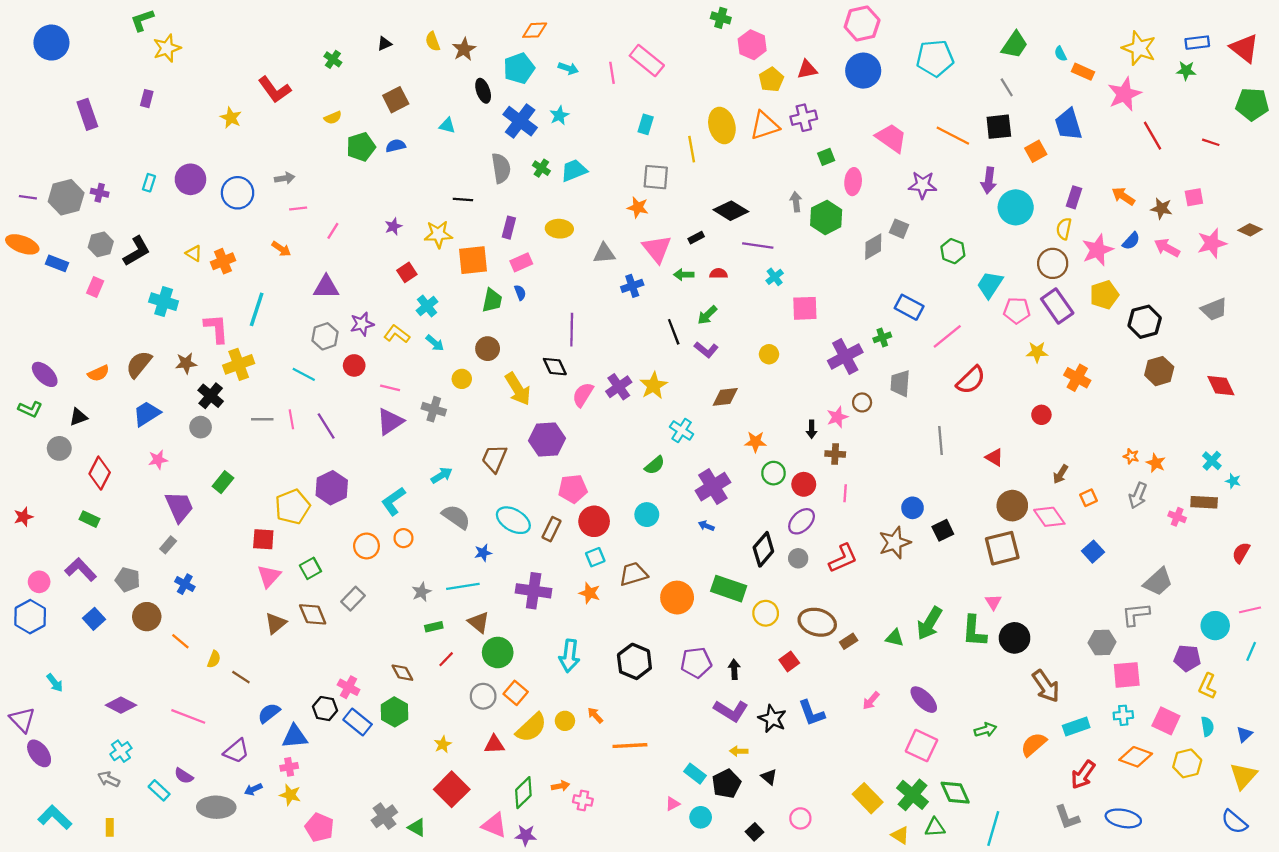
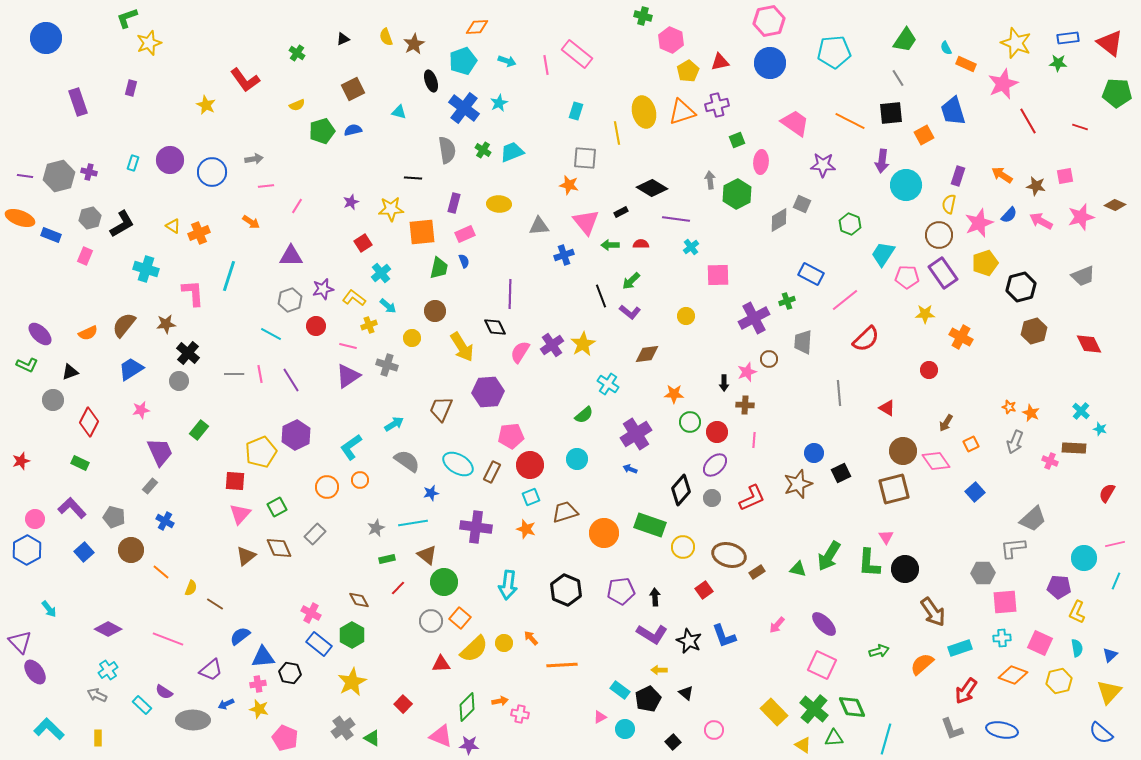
yellow cross: (239, 364) -> (369, 325), moved, size x0.6
black hexagon: (325, 709) -> (290, 673), moved
yellow star: (443, 744) -> (352, 682), moved, size x1.8
red square: (452, 789) -> (403, 704), size x0.6

